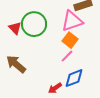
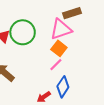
blue diamond: (74, 78) -> (63, 87), turned -35

